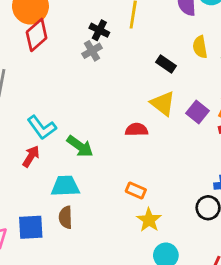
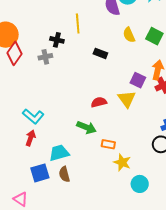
gray cross: (92, 51) -> (45, 57), moved, turned 32
black rectangle: (166, 64) -> (100, 53), moved
yellow triangle: (163, 103) -> (127, 99), moved, turned 30
green arrow: (80, 146) -> (86, 127), moved
blue square: (31, 227) -> (40, 173), moved

